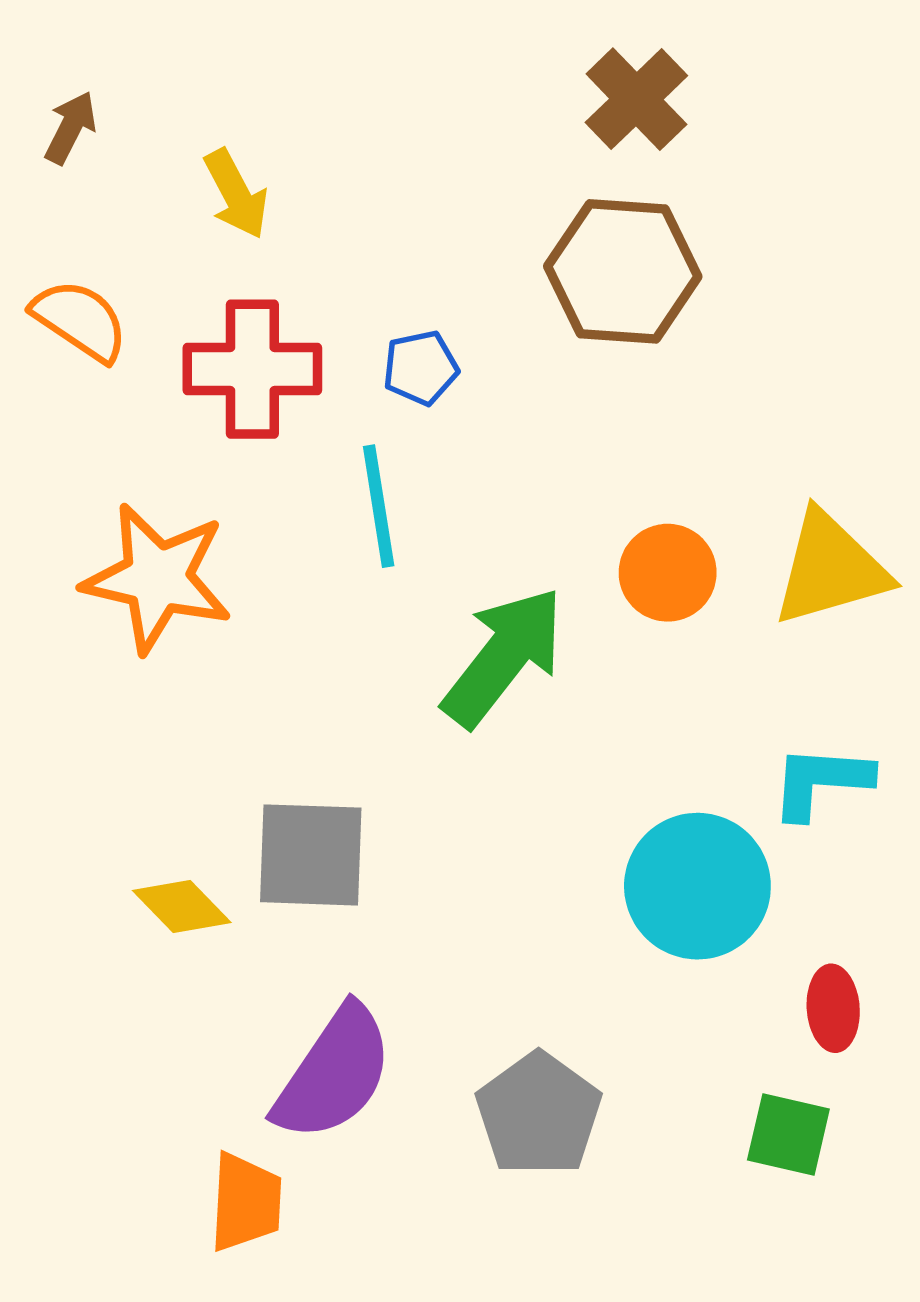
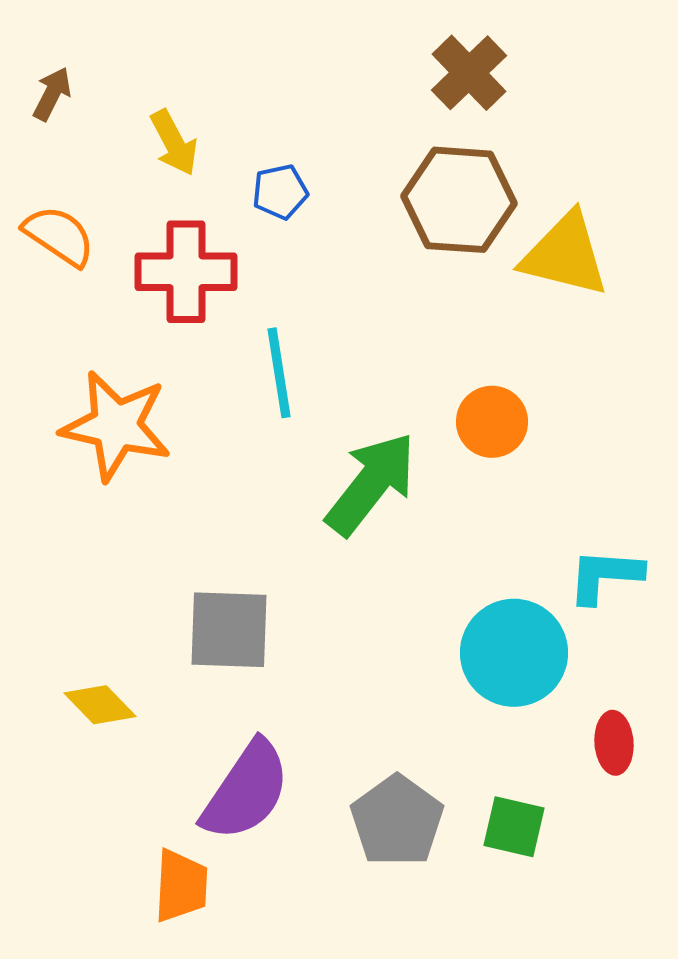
blue pentagon: (421, 368) -> (280, 192), moved
yellow triangle: (830, 569) -> (565, 255), moved, turned 30
yellow diamond: (182, 906) -> (100, 705), moved
green square: (788, 1134) -> (514, 827), moved

